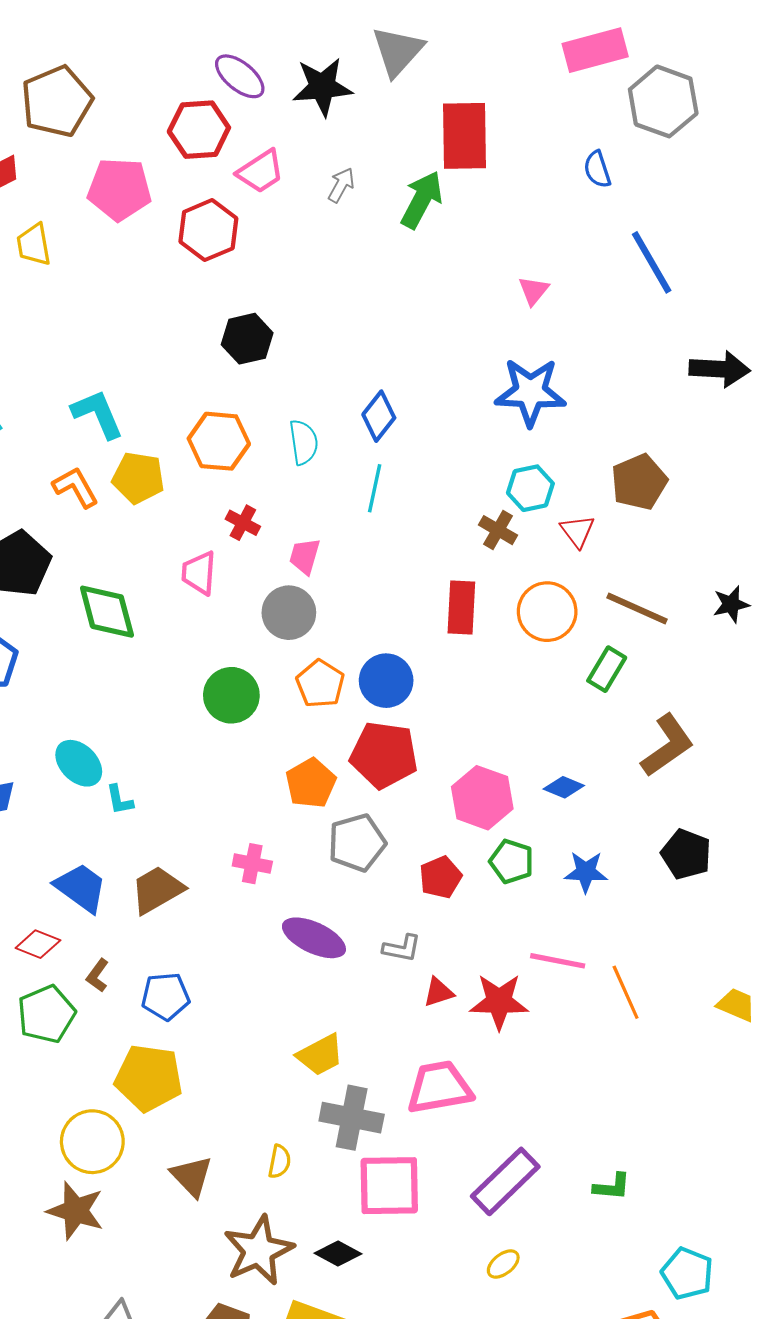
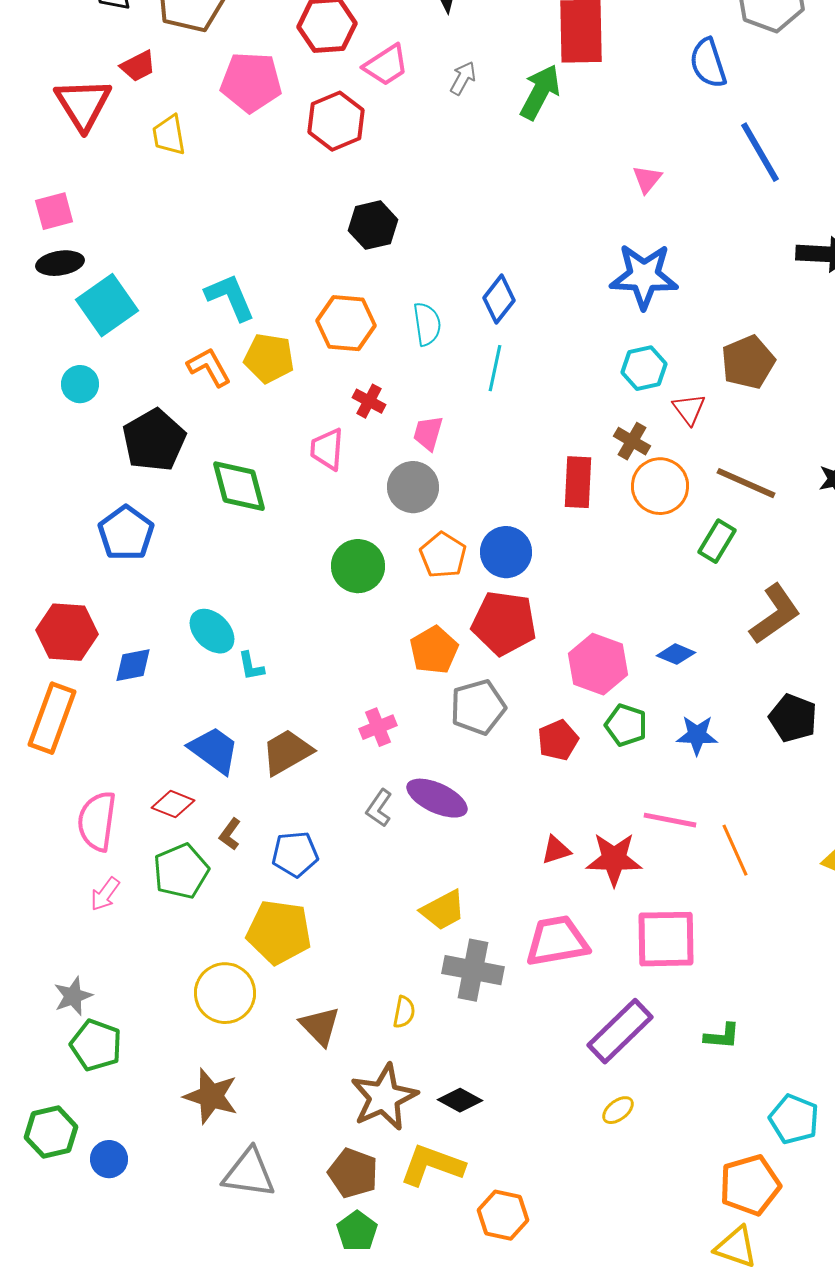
blue semicircle: (597, 169) -> (708, 63), size x1.4
brown cross: (498, 530) -> (632, 441), moved
pink cross: (252, 864) -> (378, 727), turned -33
gray L-shape: (402, 948) -> (379, 808), moved, turned 114
pink square: (389, 1186) -> (666, 939), moved
brown star: (76, 1211) -> (211, 1096), moved

